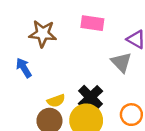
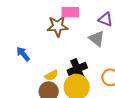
brown star: (43, 34) -> (58, 26), moved
black cross: (90, 97) -> (77, 69), turned 30

